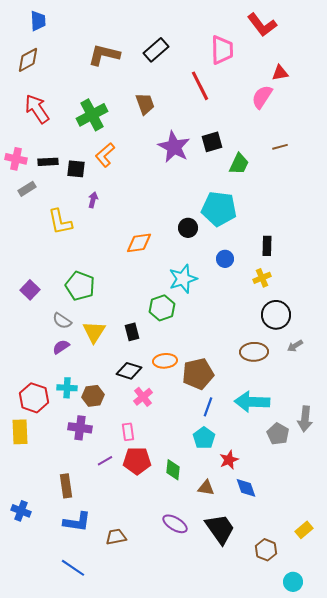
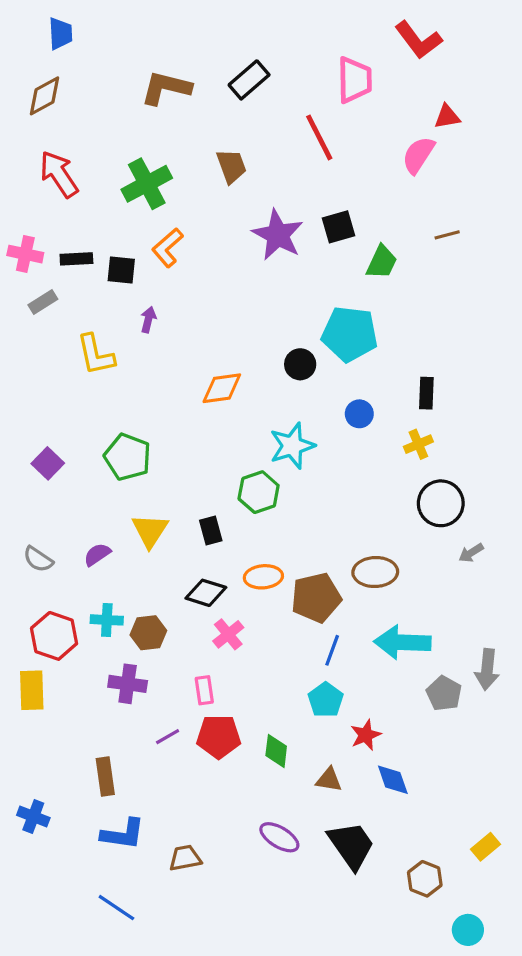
gray semicircle: (62, 321) -> (38, 559), moved
brown ellipse: (254, 352) -> (375, 572), moved

